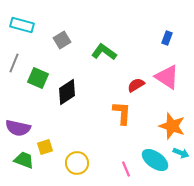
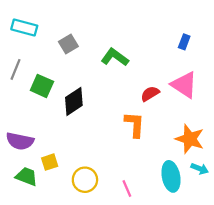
cyan ellipse: (155, 160) -> (171, 176), turned 44
pink line: (126, 169) -> (127, 189), moved

